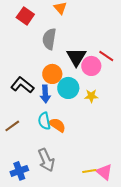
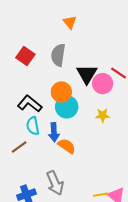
red square: (25, 16) -> (25, 56), moved
cyan circle: (68, 88) -> (67, 107), moved
blue arrow: (45, 94) -> (54, 132), moved
cyan semicircle: (44, 121) -> (33, 126), moved

